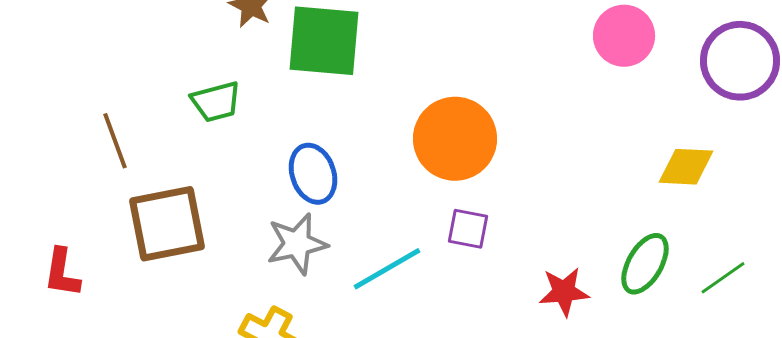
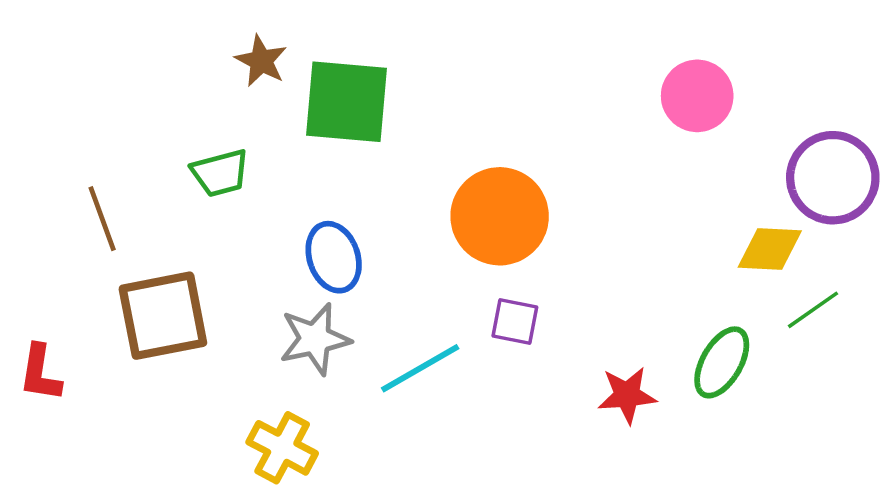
purple circle: (740, 61) -> (833, 178), moved
green line: (723, 278) -> (813, 310), moved

